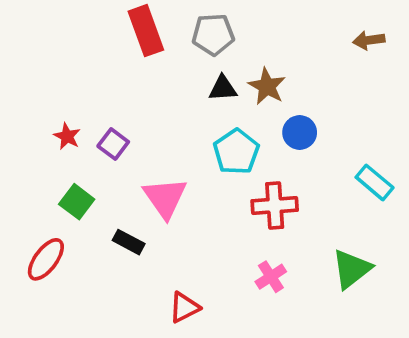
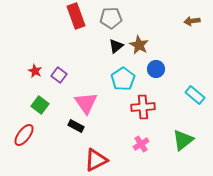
black triangle: (223, 88) -> (116, 46), turned -35
black rectangle: (129, 242) -> (76, 126), moved
red triangle: (184, 307) -> (96, 160), size x1.4

